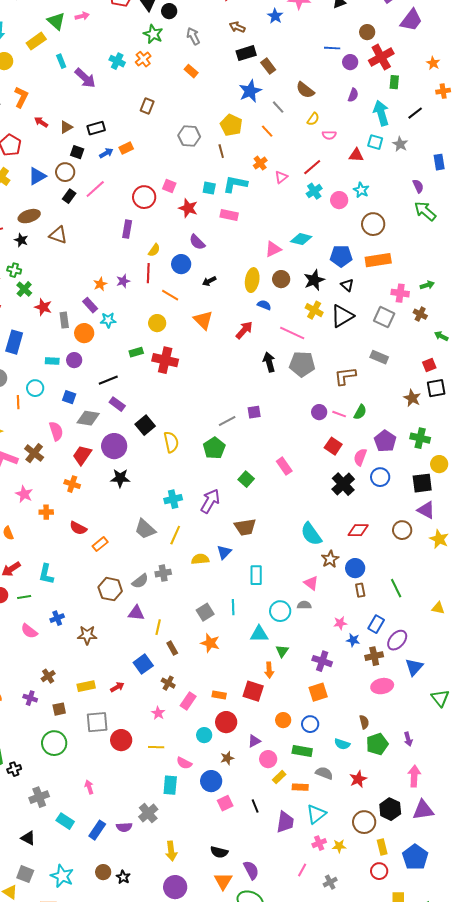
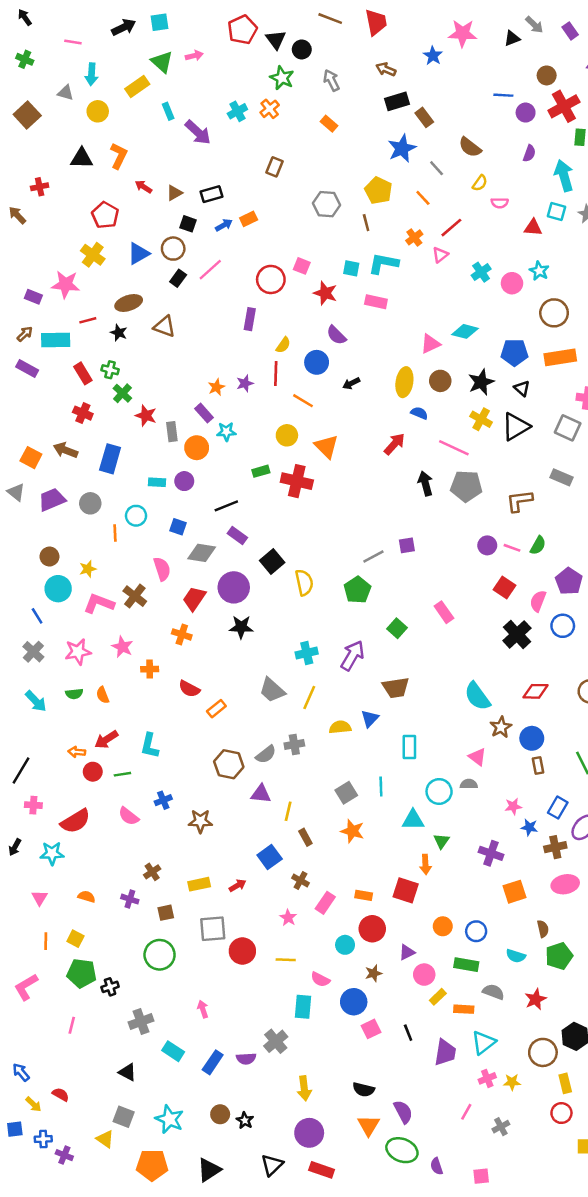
cyan cross: (117, 61) -> (237, 111), turned 35
red line: (312, 167) -> (451, 228), moved
orange triangle: (203, 320) -> (326, 446), moved
orange square: (318, 692) -> (514, 892), moved

